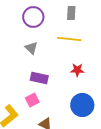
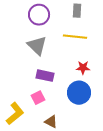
gray triangle: (31, 48) -> (37, 46), size x1.5
blue circle: (82, 105) -> (79, 93), moved

